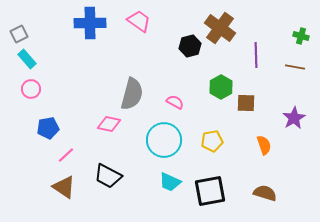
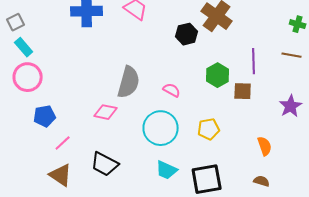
purple line: (256, 55) -> (254, 61), moved
pink circle: (31, 89) -> (28, 77), size x1.5
orange semicircle: (264, 145) -> (265, 146), moved
brown semicircle: (265, 193) -> (262, 181), size x0.7

